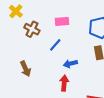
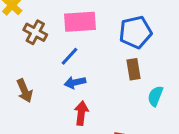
pink rectangle: (62, 21) -> (80, 22), size x1.5
blue arrow: (70, 64) -> (75, 82), moved

